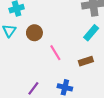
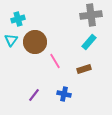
brown circle: (34, 33) -> (35, 42), size x1.5

